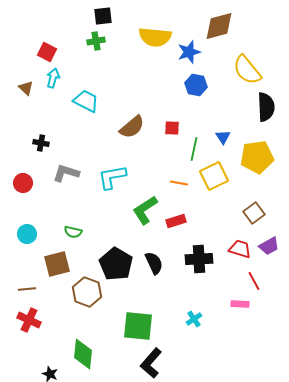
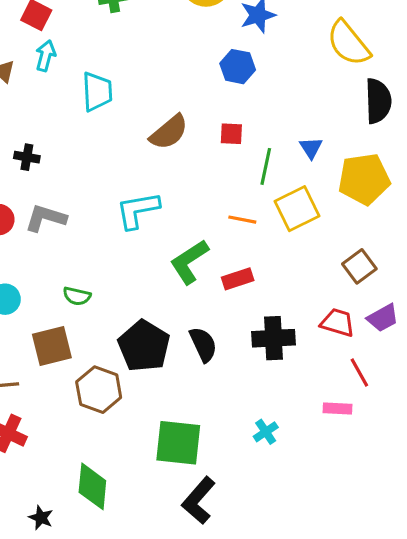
blue hexagon: (196, 85) -> (238, 67), moved
cyan trapezoid: (86, 101) -> (97, 92), turned 60
gray L-shape: (66, 173) -> (46, 218), moved

